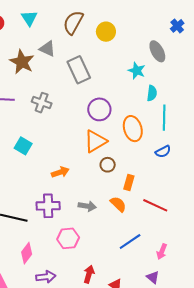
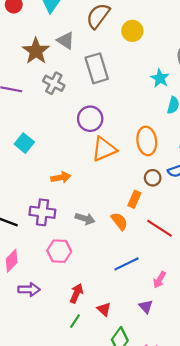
gray cross: (42, 103) -> (54, 83), moved
purple circle: (99, 109) -> (90, 119), moved
brown circle: (108, 165) -> (153, 178), moved

